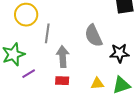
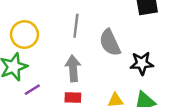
yellow circle: (26, 15) -> (24, 35), moved
gray line: (47, 33) -> (76, 26), moved

